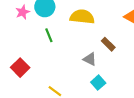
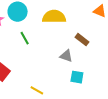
cyan square: (98, 83) -> (77, 77), turned -32

